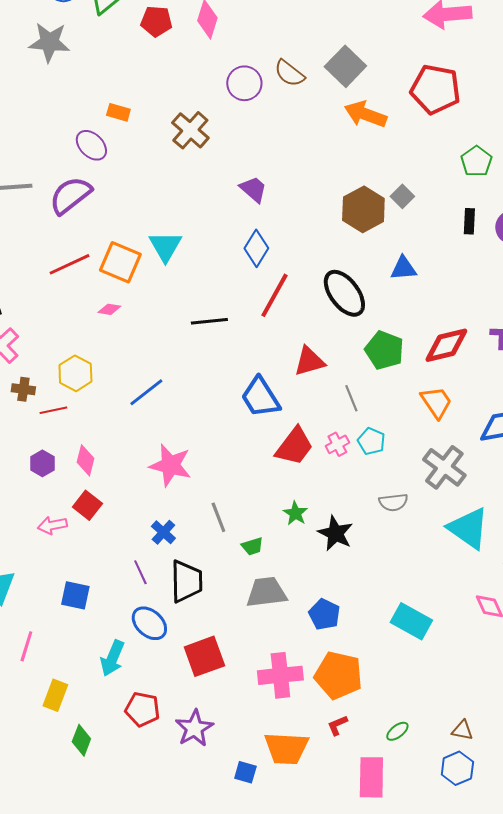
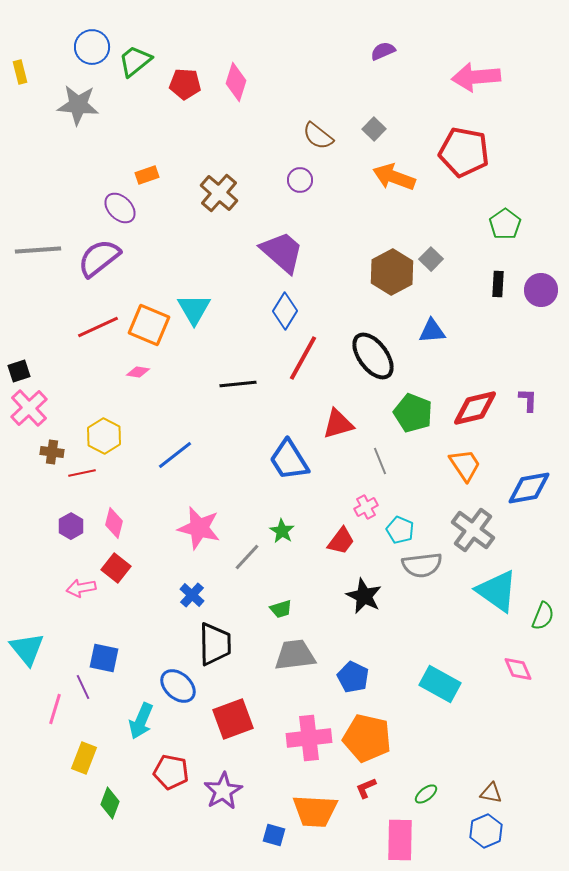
gray square: (345, 66) -> (374, 129), size x0.6
purple circle: (244, 83) -> (300, 180), moved, size x0.7
orange rectangle: (118, 112) -> (147, 175), turned -35
purple trapezoid: (253, 189) -> (282, 252), size x1.6
cyan pentagon: (371, 441) -> (400, 530), moved
red trapezoid: (294, 446) -> (341, 541), moved, size x0.7
gray semicircle: (393, 502) -> (422, 565), size x1.4
green star: (295, 513) -> (282, 531), moved
gray line: (218, 517) -> (247, 557), moved, turned 64
purple line: (140, 572) -> (83, 687), moved

